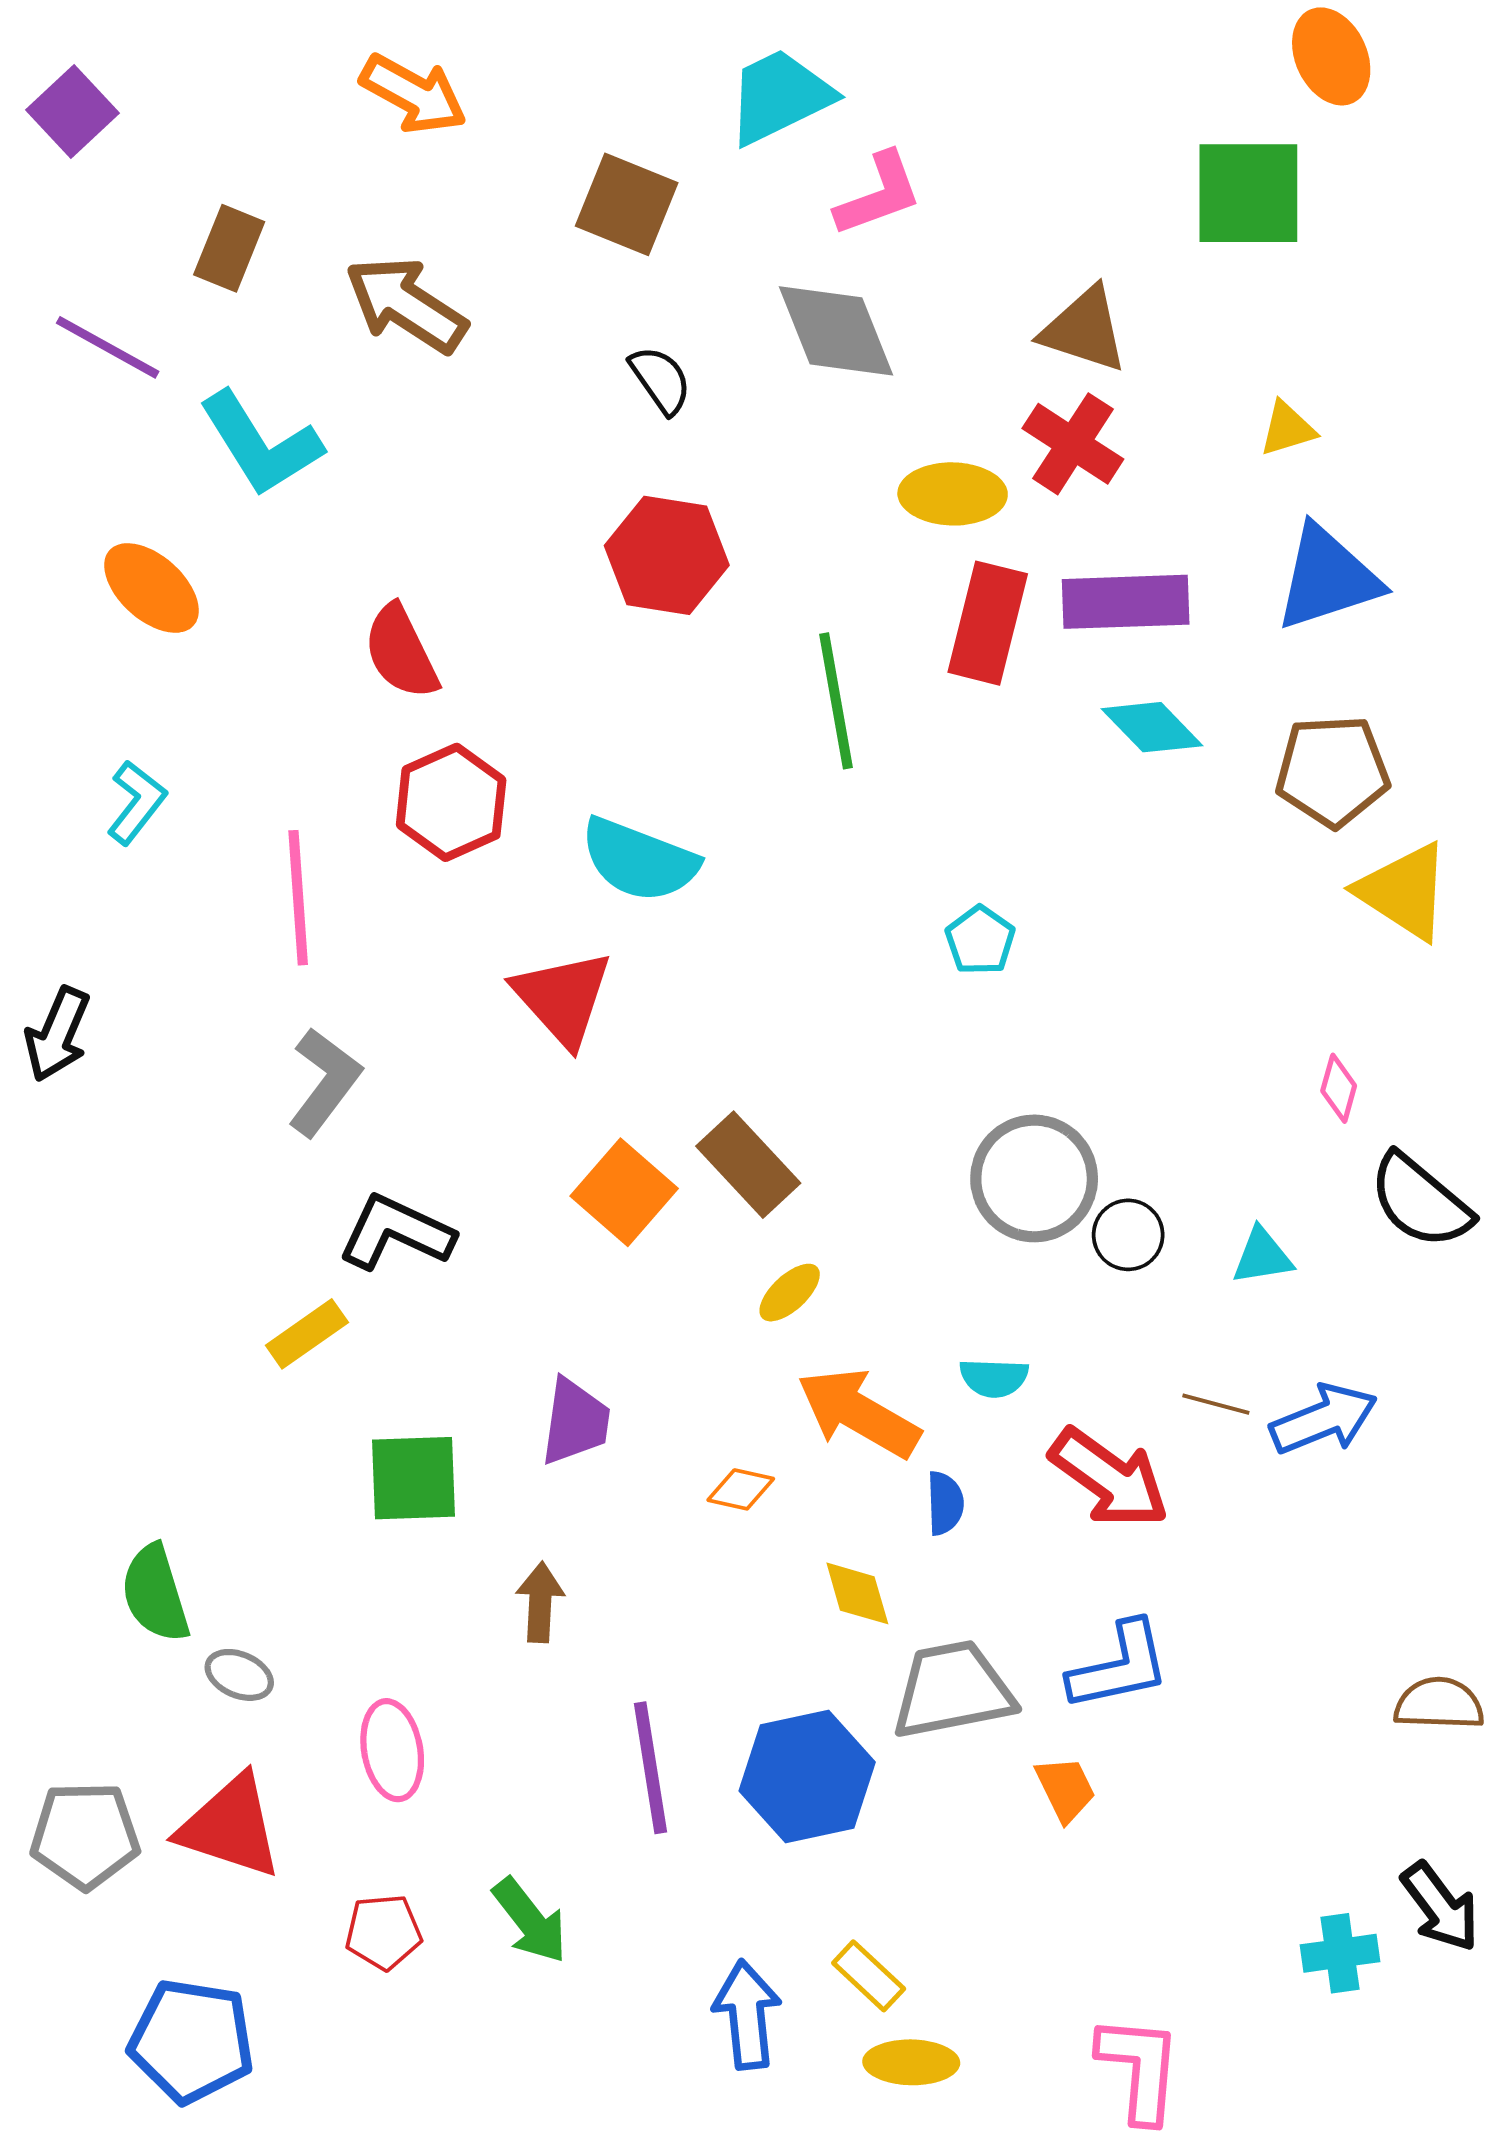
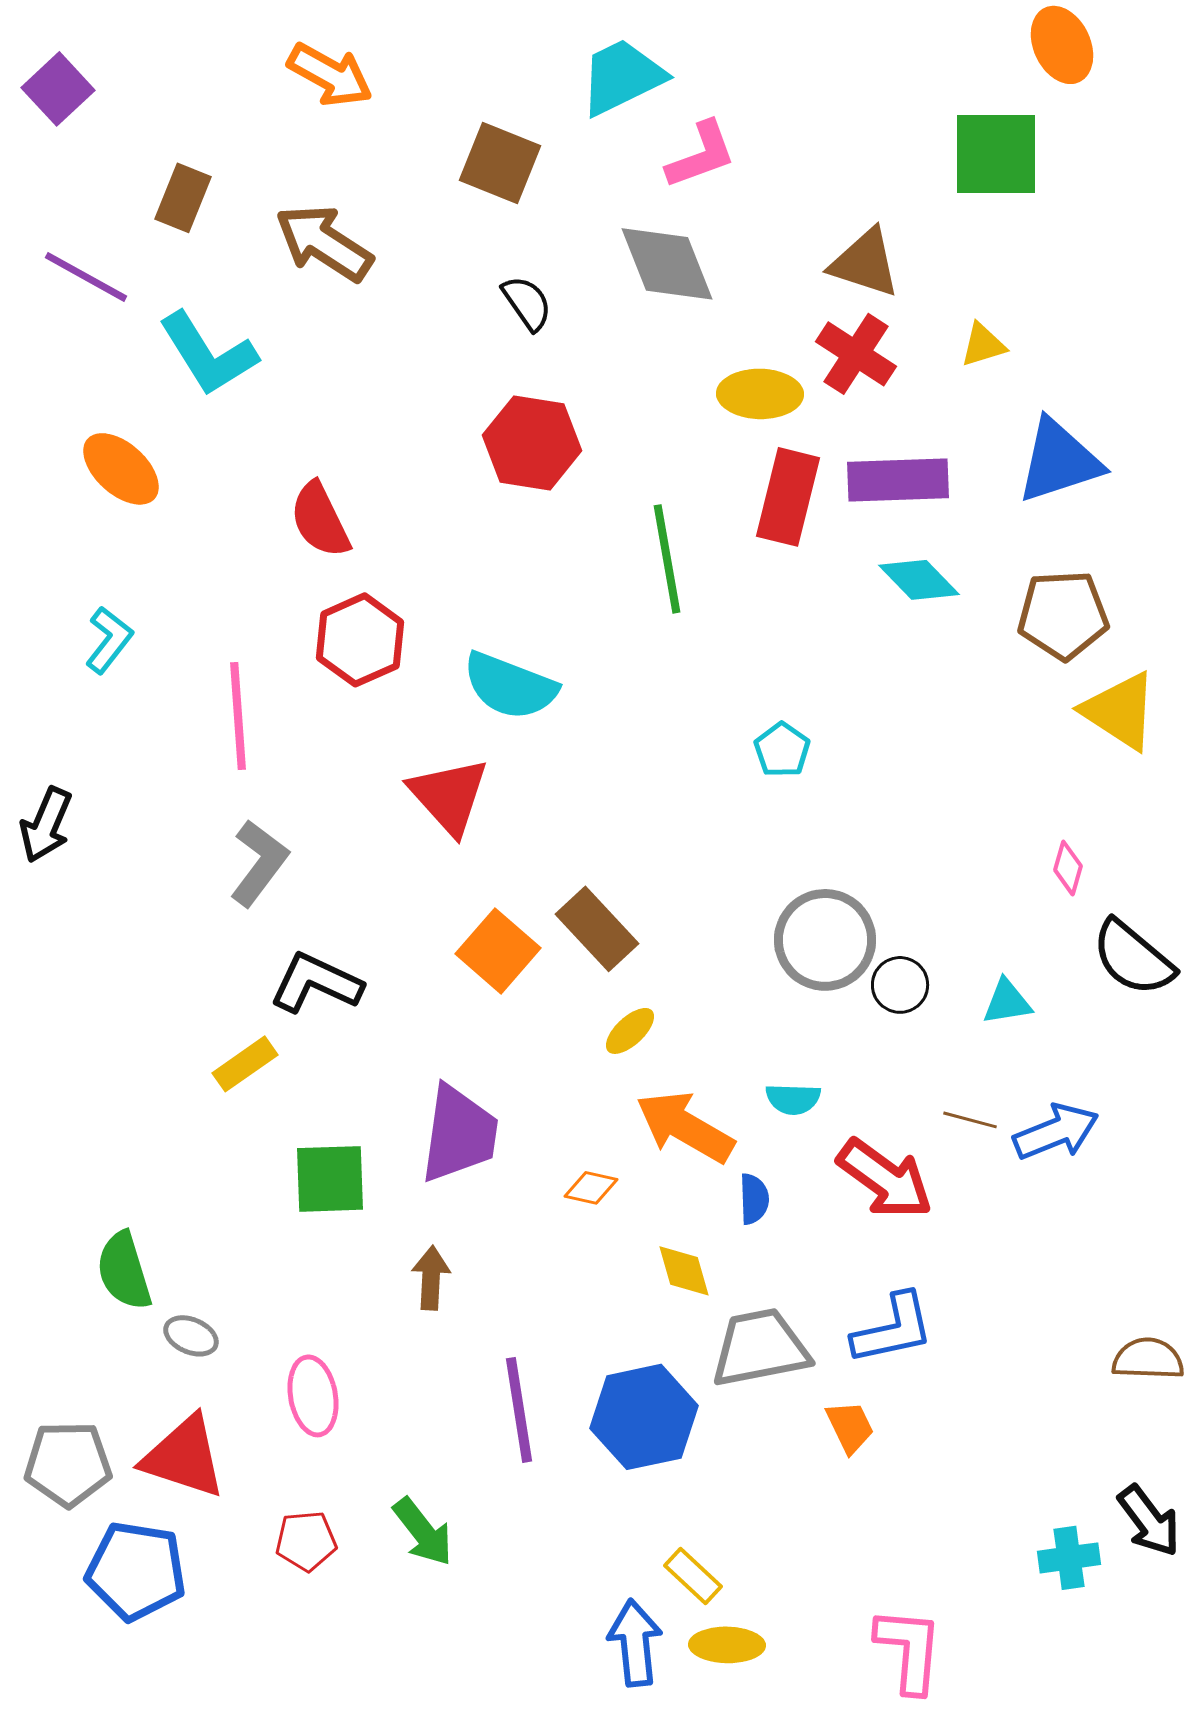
yellow triangle: (1287, 429) -> (983, 345), moved
purple trapezoid: (575, 1422) -> (459, 1134), size x1.4
blue arrow: (747, 2015) -> (635, 1643), moved
blue pentagon: (192, 2041) -> (136, 1571), moved

